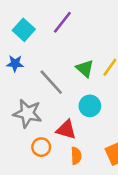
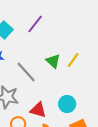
cyan circle: (90, 106) -> (67, 104), moved

